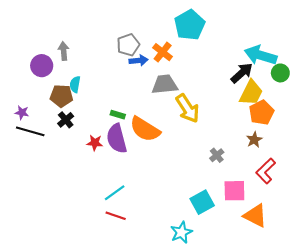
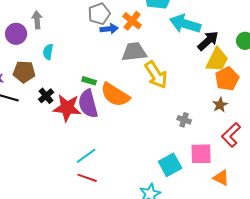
cyan arrow: (261, 55) -> (185, 24), moved
brown pentagon: (61, 96) -> (24, 72), moved
black cross: (66, 120) -> (46, 96), moved
red star: (95, 143) -> (67, 108), size x1.8
gray cross: (217, 155) -> (184, 120), turned -32
orange triangle: (255, 216) -> (221, 178), size x0.7

